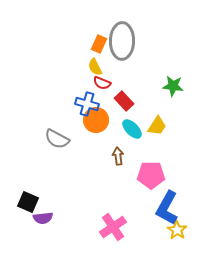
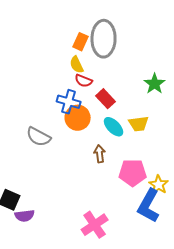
green star: (173, 86) -> (155, 84), turned 30
yellow trapezoid: (157, 126) -> (139, 124), turned 50
yellow star: (177, 230) -> (159, 185), moved

